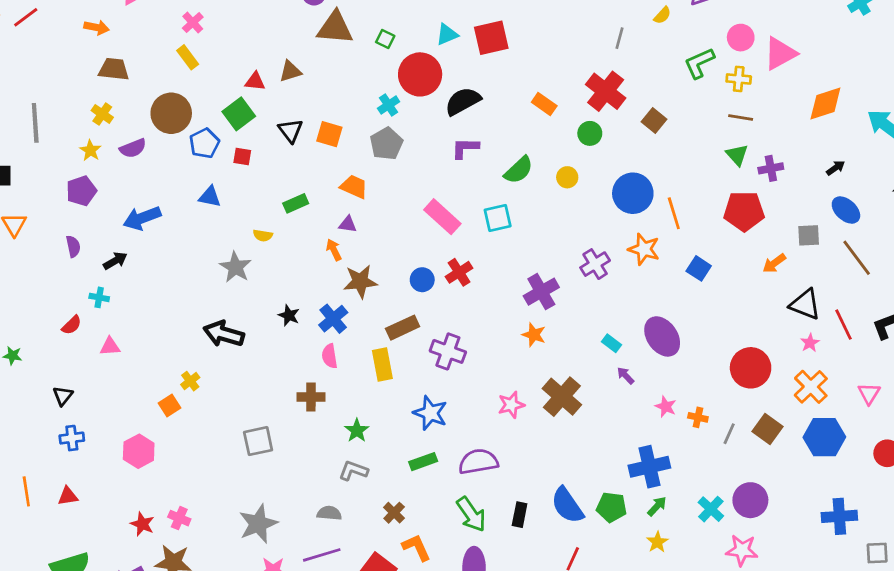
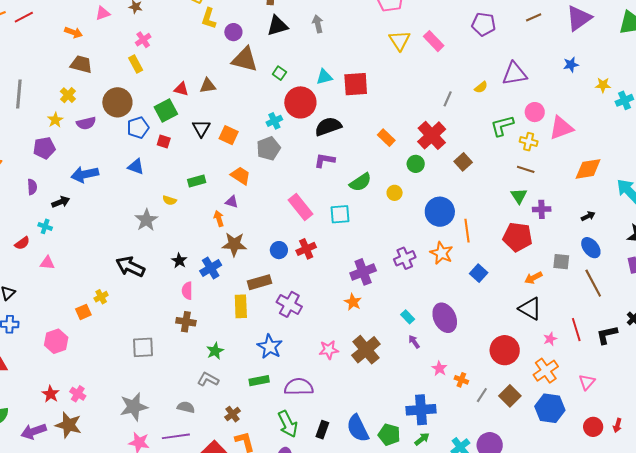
black triangle: (805, 304) -> (530, 309), moved
pink semicircle: (330, 356) -> (187, 291), moved

